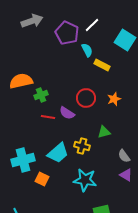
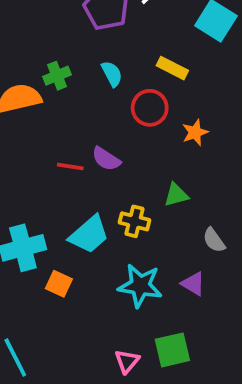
cyan semicircle: (87, 50) -> (112, 74), moved
green cross: (41, 95) -> (57, 76), moved
red circle: (86, 98) -> (150, 108), moved
purple triangle: (126, 175) -> (193, 284), moved

